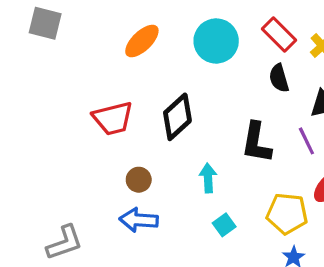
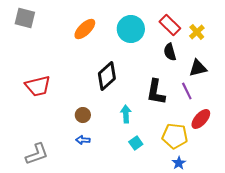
red trapezoid: (113, 118) -> (38, 86), moved
blue arrow: (139, 220) -> (83, 140), size x0.6

